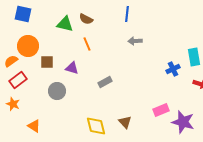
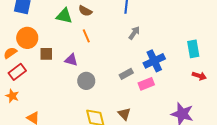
gray arrow: (135, 41) -> (134, 33), turned 128
blue cross: (173, 69) -> (154, 61), moved, size x1.5
gray rectangle: (105, 82) -> (126, 74), moved
gray circle: (57, 91) -> (86, 81), moved
pink rectangle: (161, 110) -> (146, 84), moved

